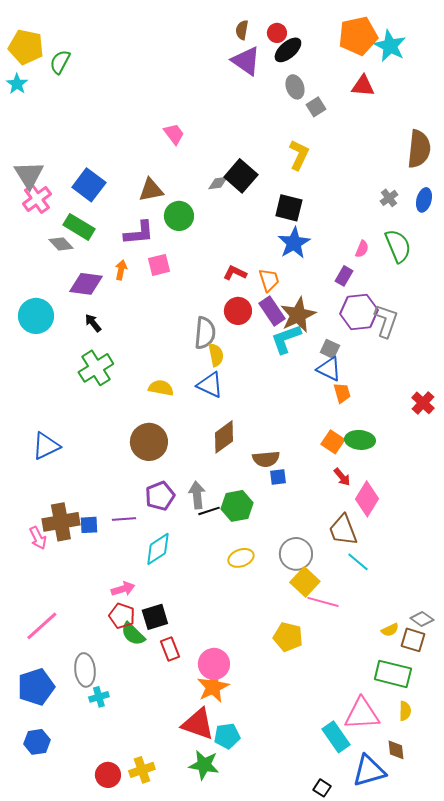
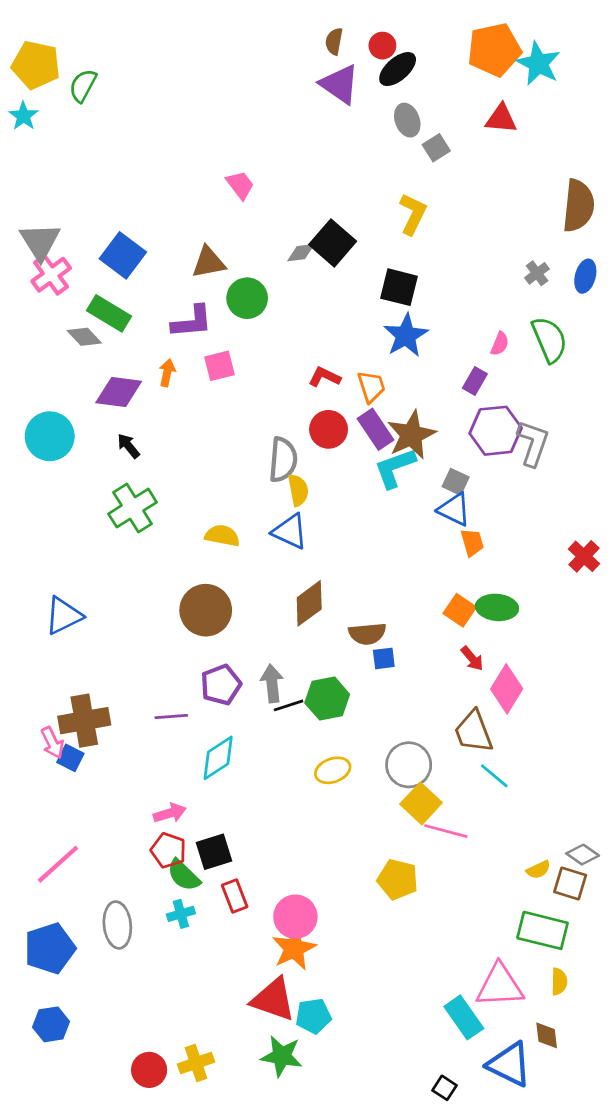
blue square: (89, 525) -> (70, 758), moved, turned 30
cyan cross: (99, 697) -> (181, 914), moved
blue triangle: (369, 771) -> (509, 1064), turned 42

